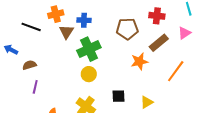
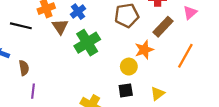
blue cross: (84, 20) -> (78, 12), turned -32
brown semicircle: (29, 65) -> (24, 68), turned 104
yellow circle: (89, 74) -> (129, 67), moved

